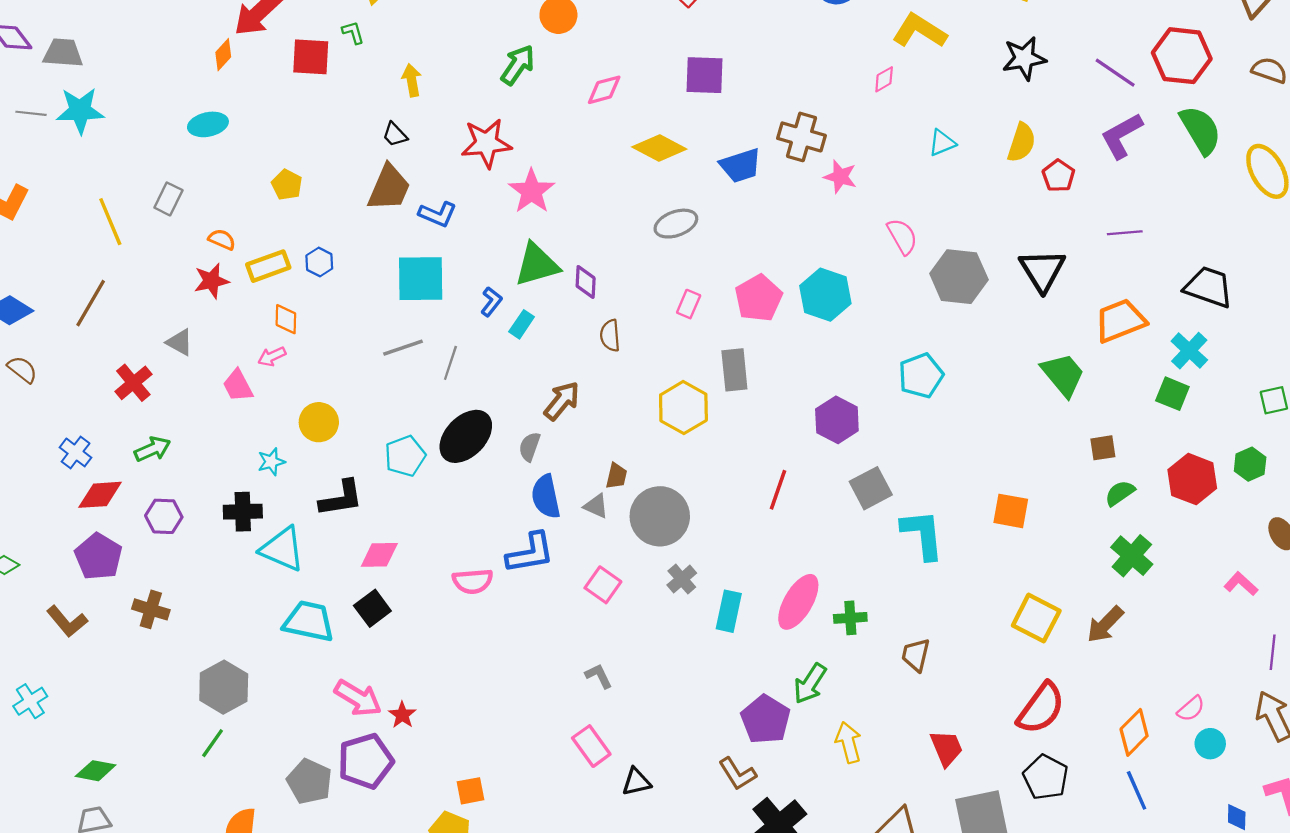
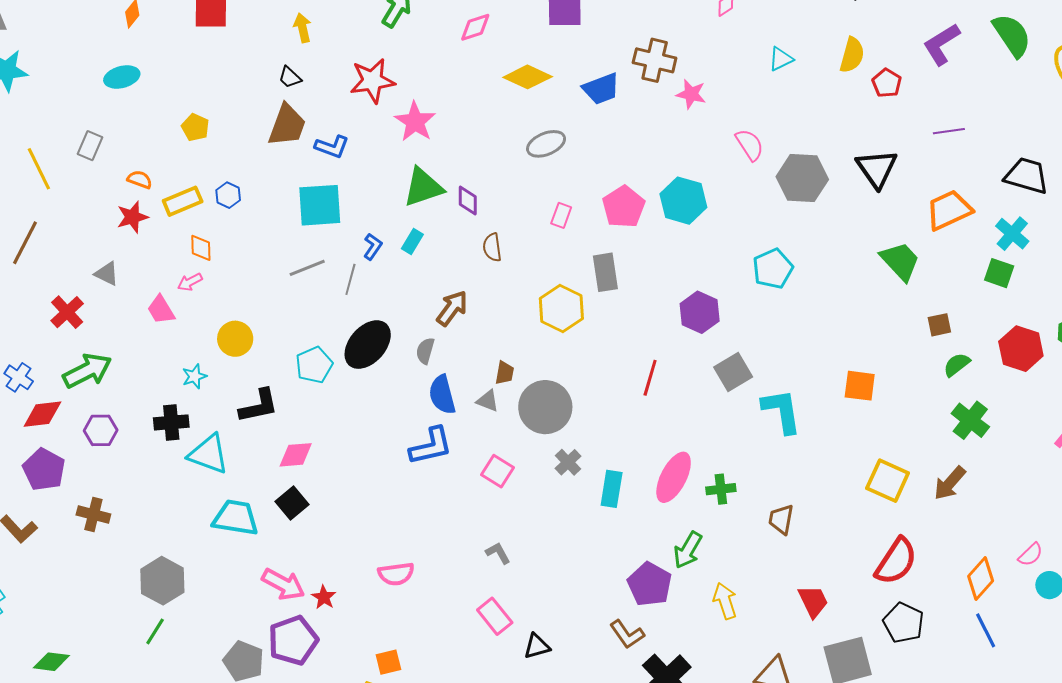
blue L-shape: (491, 302) -> (373, 247), moved
green arrow: (152, 449) -> (87, 371), size x1.5
pink semicircle: (473, 581) -> (396, 574), moved

